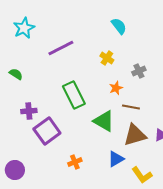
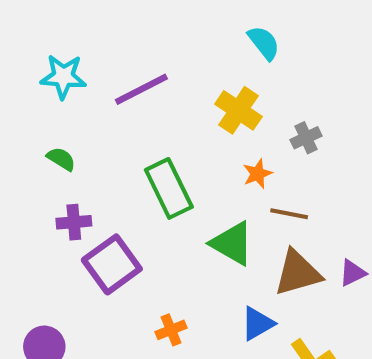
cyan star: (24, 28) -> (63, 77), moved, turned 30
yellow cross: (107, 58) -> (238, 110), size x1.5
green semicircle: (16, 74) -> (61, 159), moved

